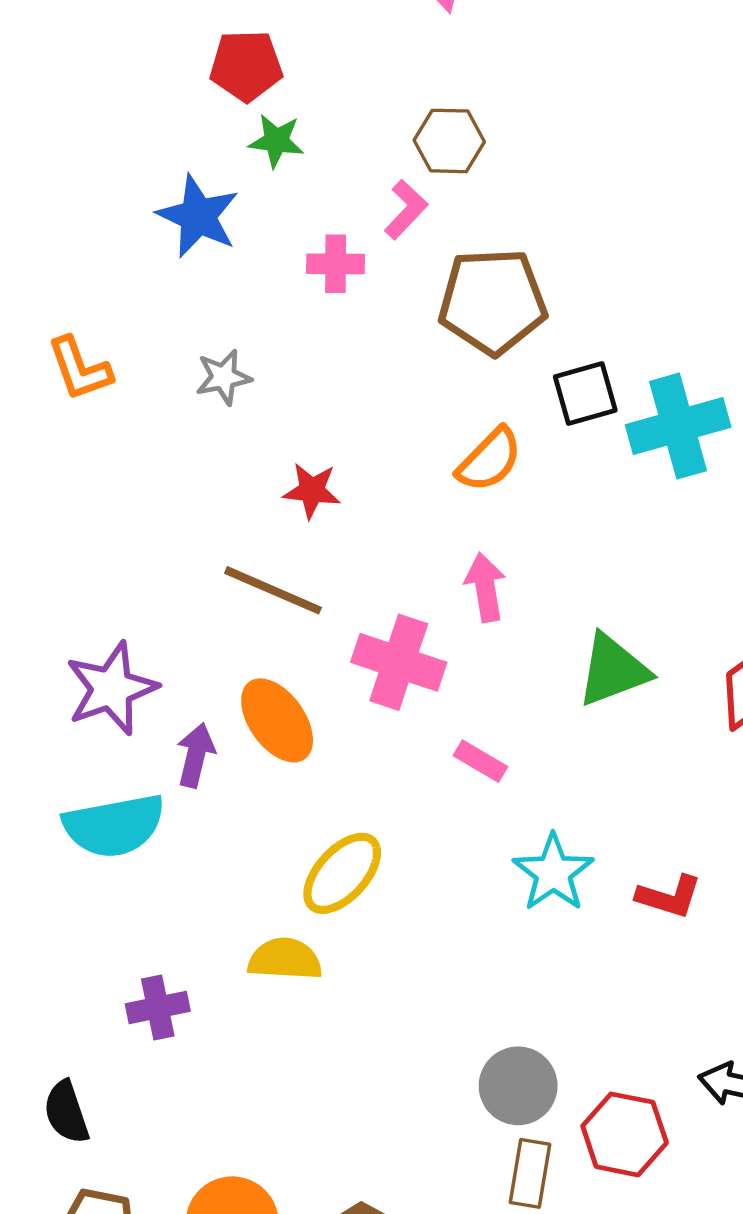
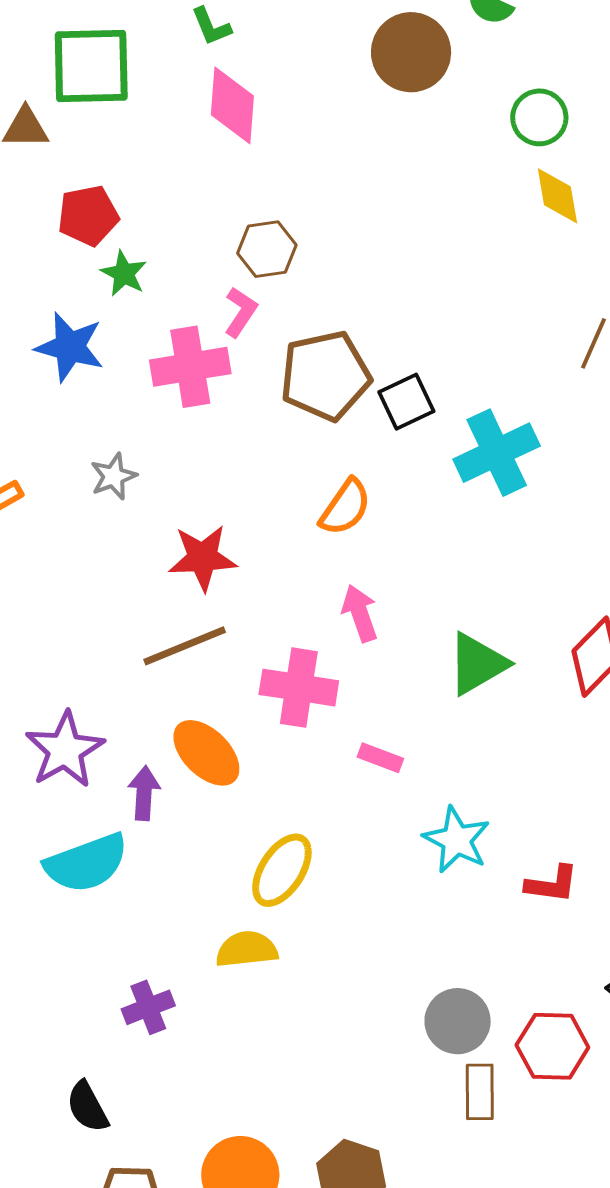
green star: (276, 141) -> (124, 273), turned 30
pink cross: (336, 264) -> (190, 367), size x1.6
black square: (585, 394) -> (406, 402), moved
red star: (312, 491) -> (203, 558), size x1.4
brown line: (273, 590) -> (185, 646), turned -36
red L-shape: (669, 897) -> (552, 884), moved

